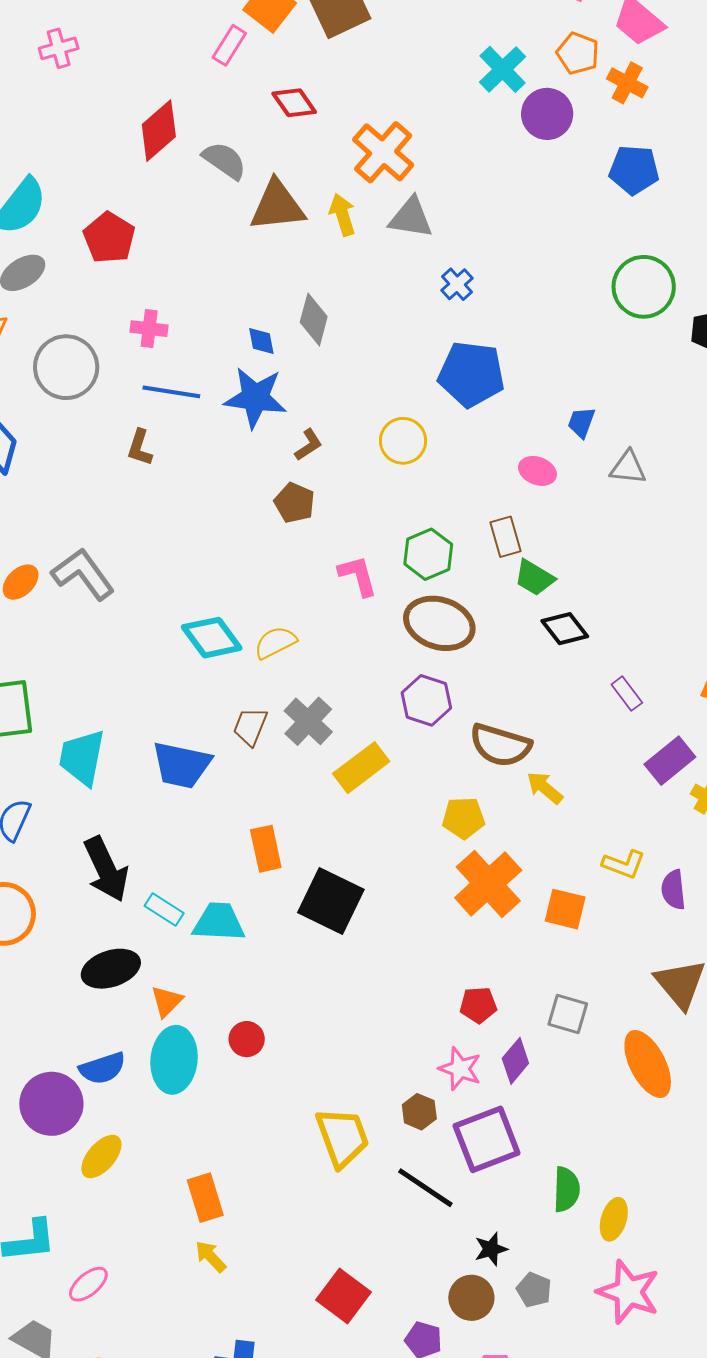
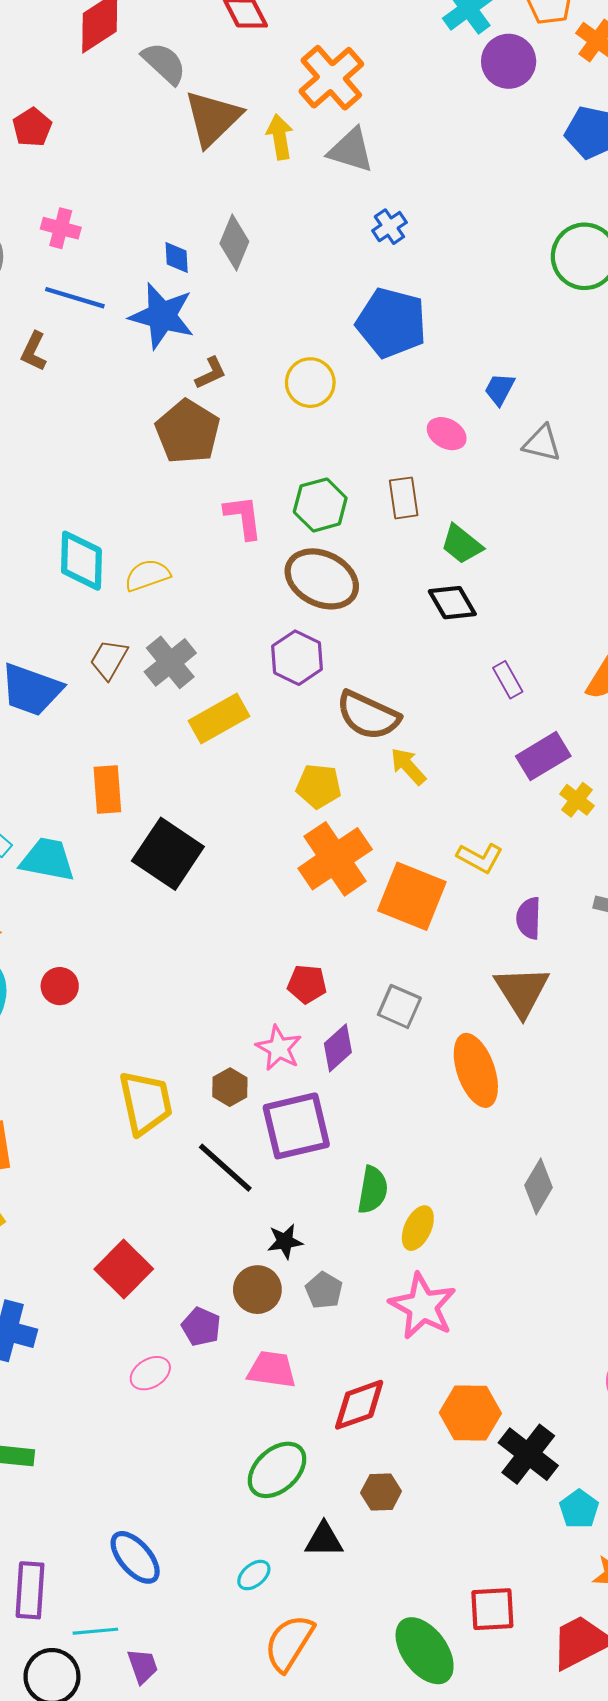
brown triangle: (277, 206) -> (213, 118), turned -46
red pentagon: (109, 238) -> (32, 127), size x0.7
brown pentagon: (294, 503) -> (188, 432), size x1.5
green trapezoid: (534, 578) -> (462, 544), moved
cyan diamond: (212, 638) -> (81, 561), turned 30
purple semicircle: (673, 890) -> (529, 918), moved
orange square: (565, 909) -> (412, 896), size x1.5

